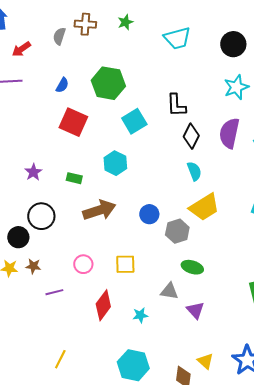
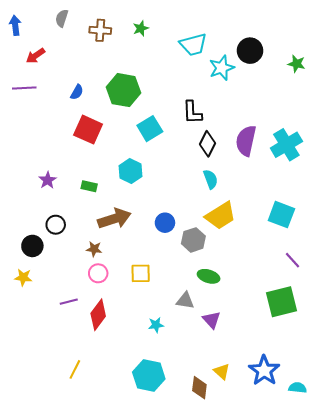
gray semicircle: (59, 36) -> (62, 18), moved
cyan star: (236, 87) -> (222, 68), moved
black circle: (41, 216) -> (56, 225), size x0.7
brown star: (33, 266) -> (94, 249), moved
red diamond: (103, 305) -> (98, 315), moved

